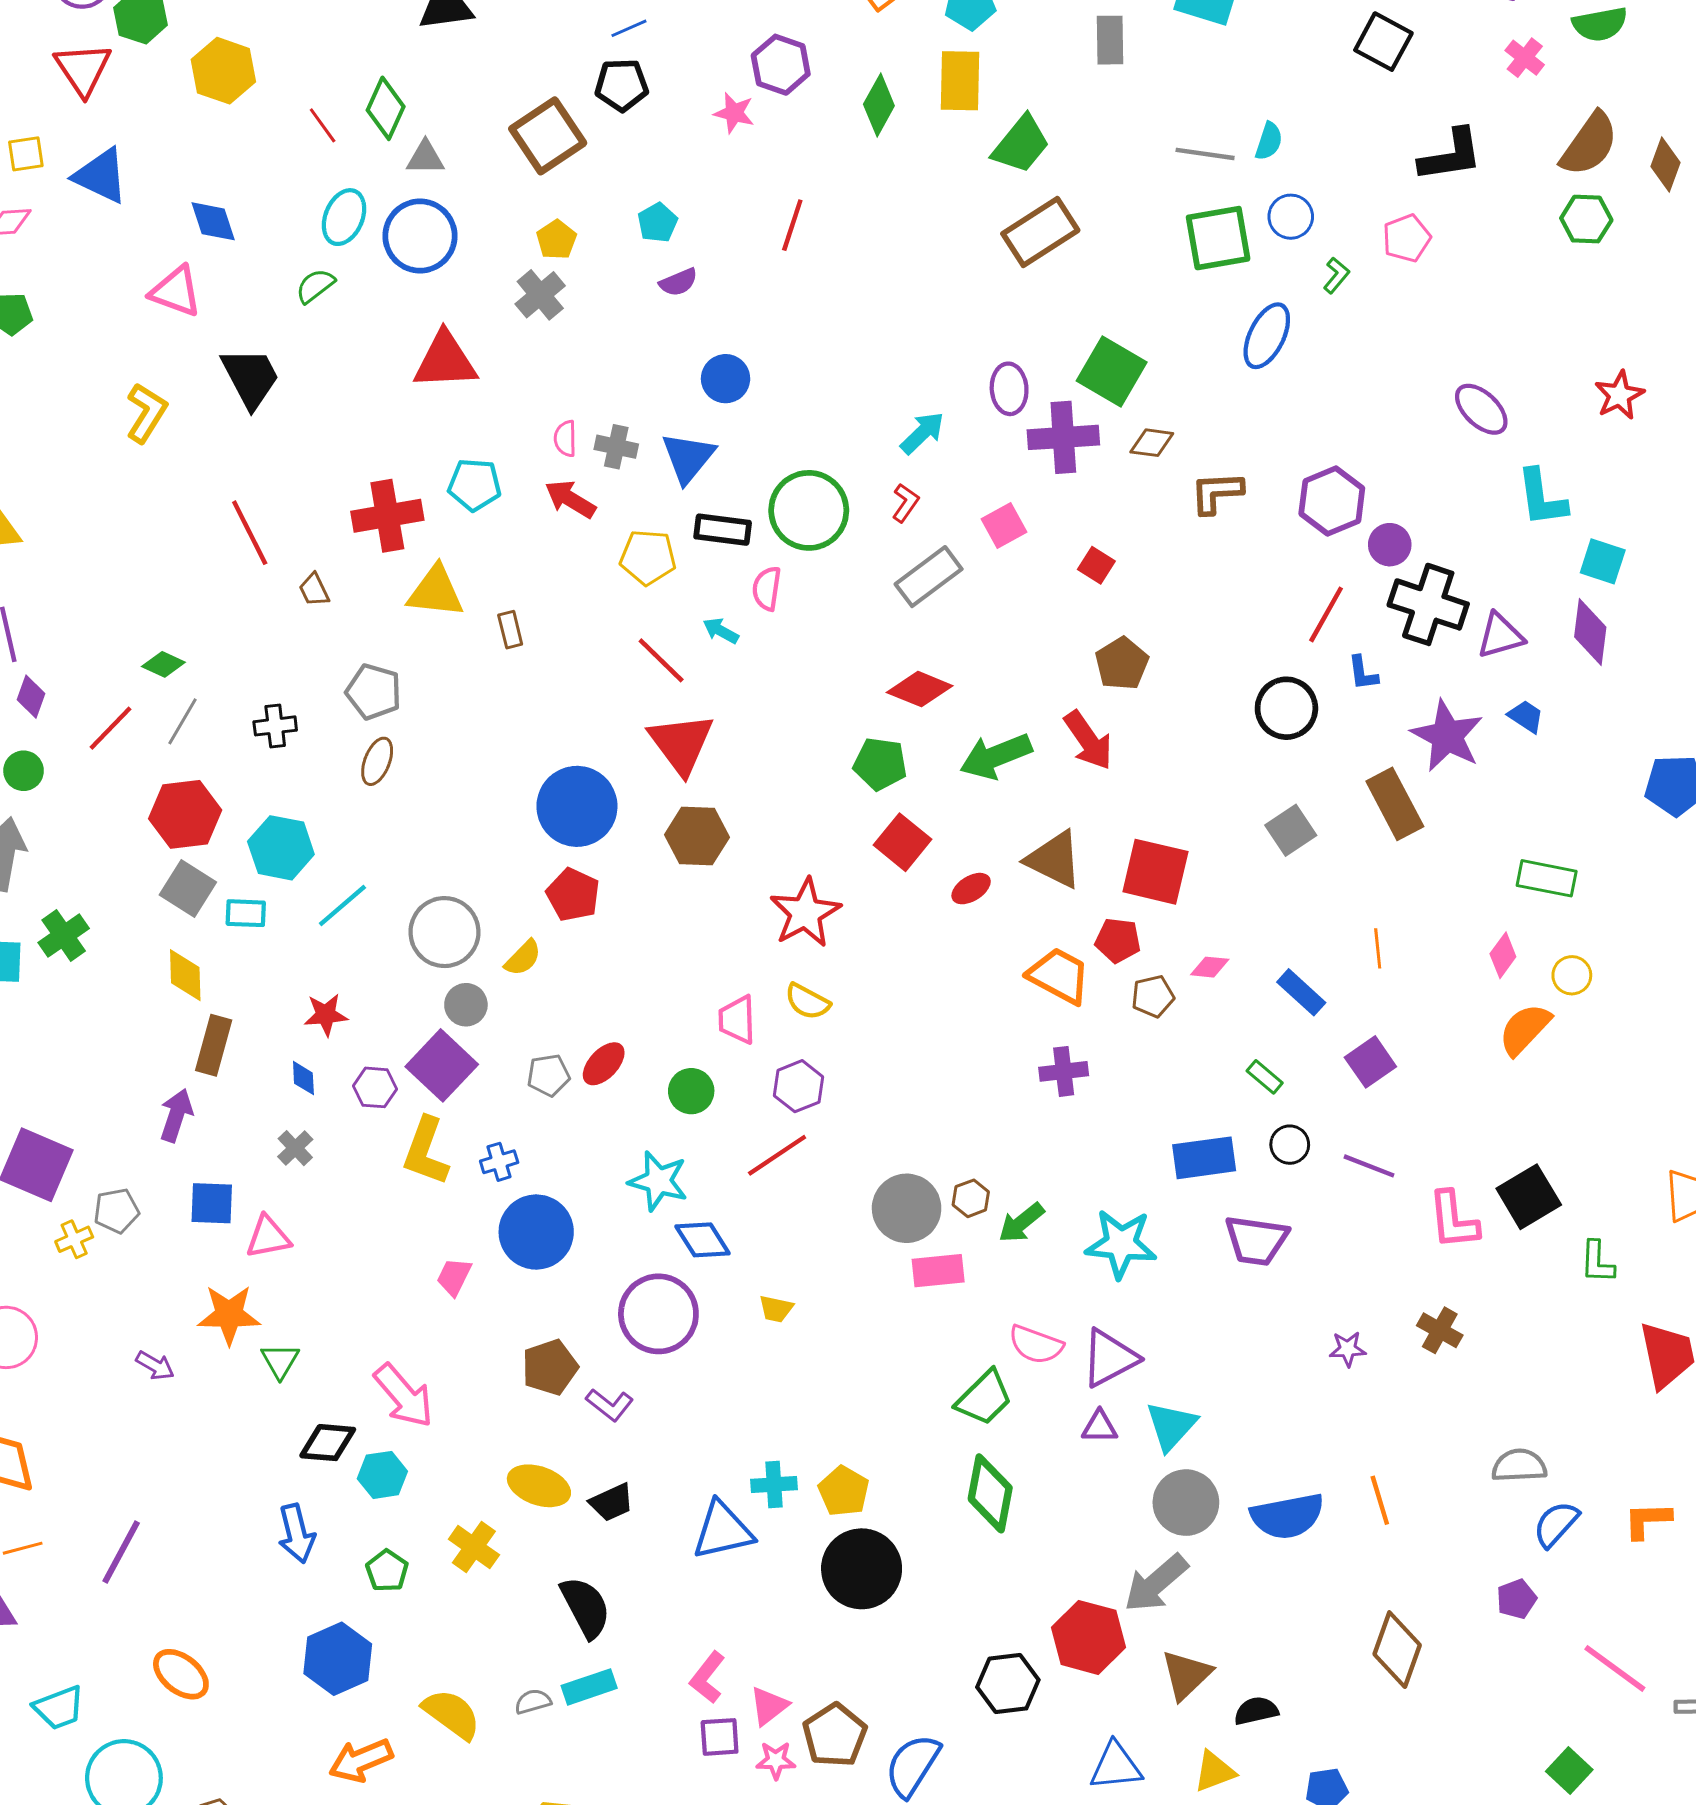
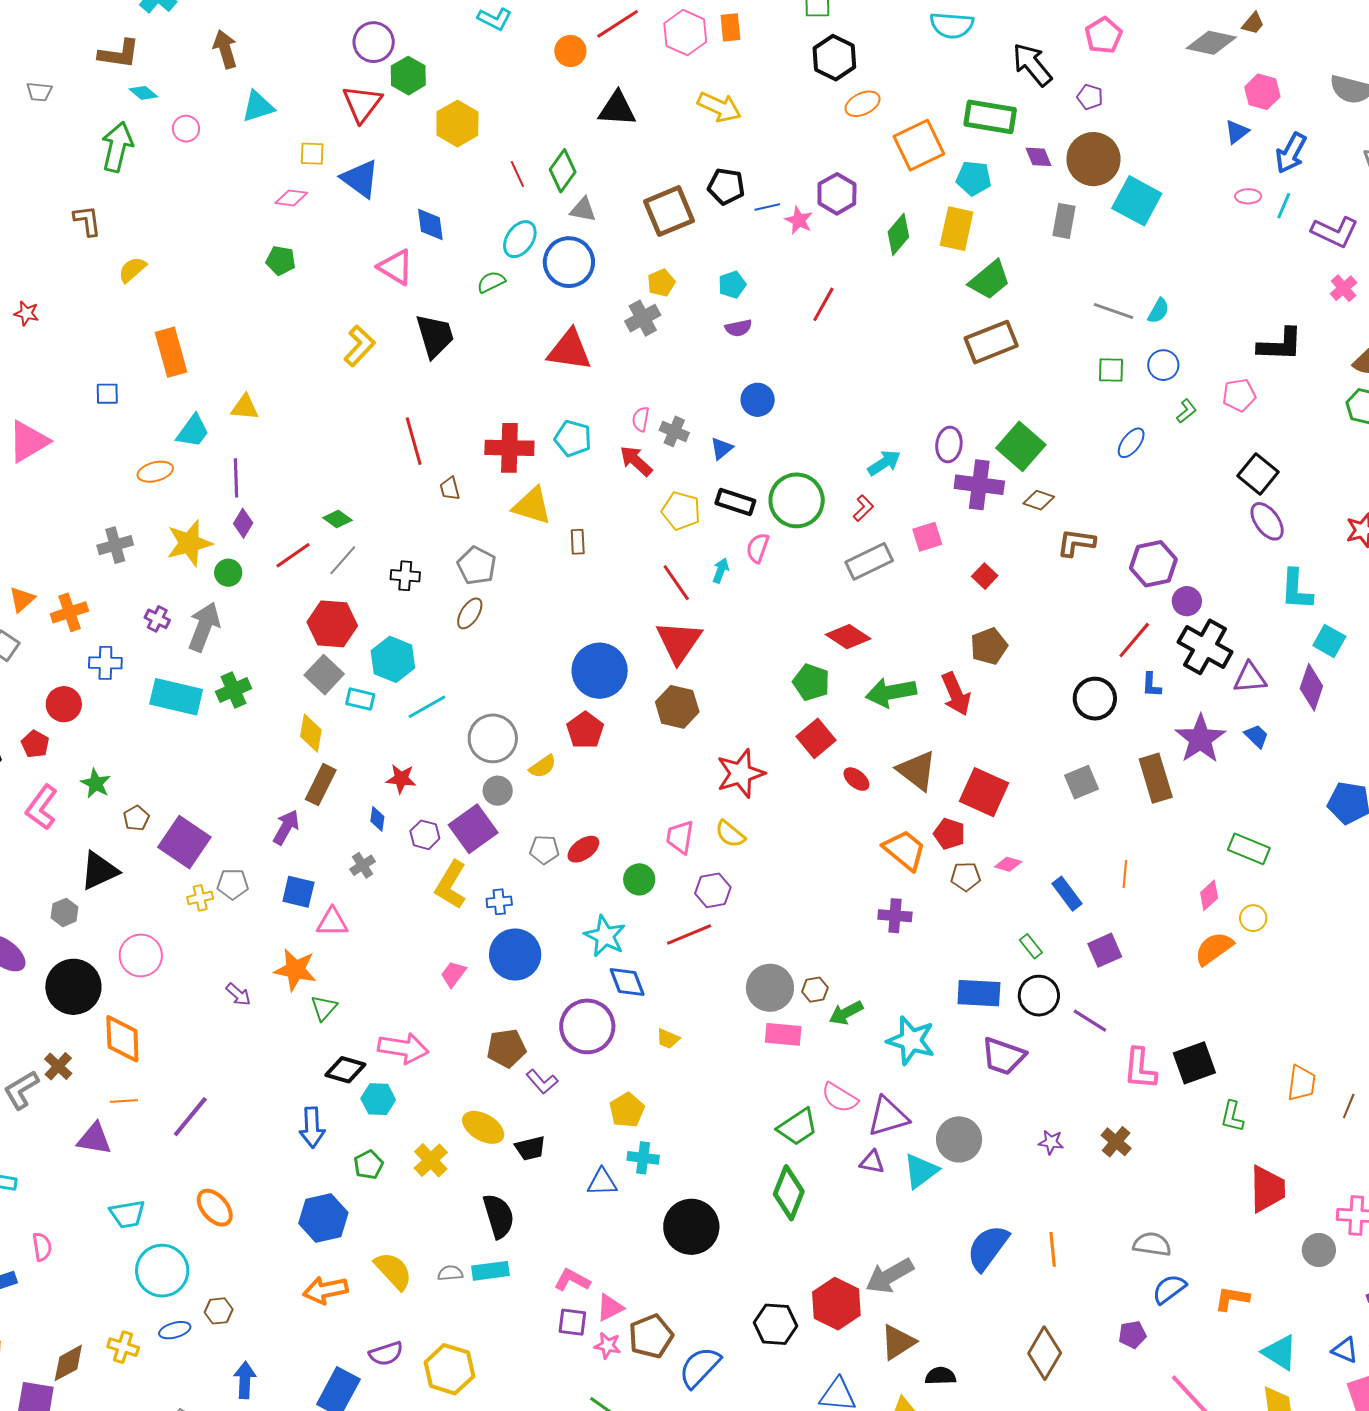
blue line: (629, 28) -> (767, 207), moved
black square: (1383, 42) -> (1258, 474), moved
green square: (1218, 238) -> (1111, 370), size x0.6
blue ellipse: (1267, 336) -> (1131, 443), size x0.7
blue triangle: (688, 458) -> (722, 448), size x0.6
cyan arrow: (721, 631) -> (721, 570), turned 70
red ellipse: (971, 889) -> (856, 779), turned 60
black circle: (1290, 1145) -> (1039, 996), size x1.5
pink arrow: (404, 1396) -> (403, 1048), turned -51
yellow pentagon: (844, 1491) -> (627, 1110), moved
gray circle: (1186, 1503) -> (959, 1139), moved
blue semicircle: (1287, 1516) -> (988, 1248), turned 126
blue triangle: (723, 1530) -> (602, 1182), size x0.7
pink L-shape: (707, 1677) -> (572, 1280), turned 69

